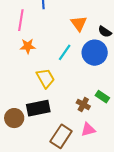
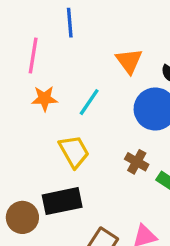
cyan line: (65, 52) -> (89, 102), moved
brown cross: (83, 105) -> (137, 162), moved

